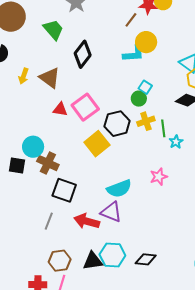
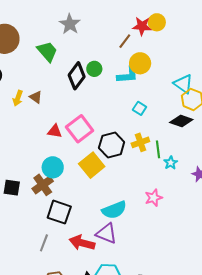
brown triangle: (50, 78) -> (36, 97), moved, size x0.6
green circle: (139, 99) -> (94, 69), moved
cyan circle: (33, 147) -> (53, 167), moved
brown cross: (48, 163) -> (43, 185), turned 30

